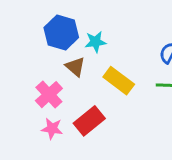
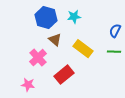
cyan star: (95, 42) -> (74, 17), moved
pink star: (52, 129) -> (28, 85), moved

